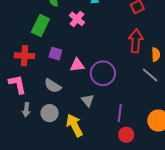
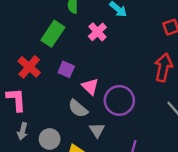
red cross: (24, 56) -> (29, 67), turned 30
pink triangle: (77, 65) -> (90, 87), turned 42
gray semicircle: (53, 86) -> (78, 109), moved

